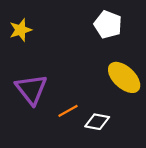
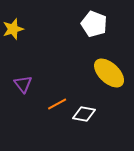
purple triangle: (31, 89) -> (23, 84), size x0.6

